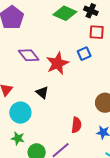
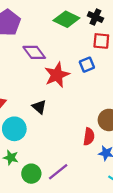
purple diamond: (29, 55) -> (34, 52), moved
red semicircle: (76, 125) -> (89, 137), moved

